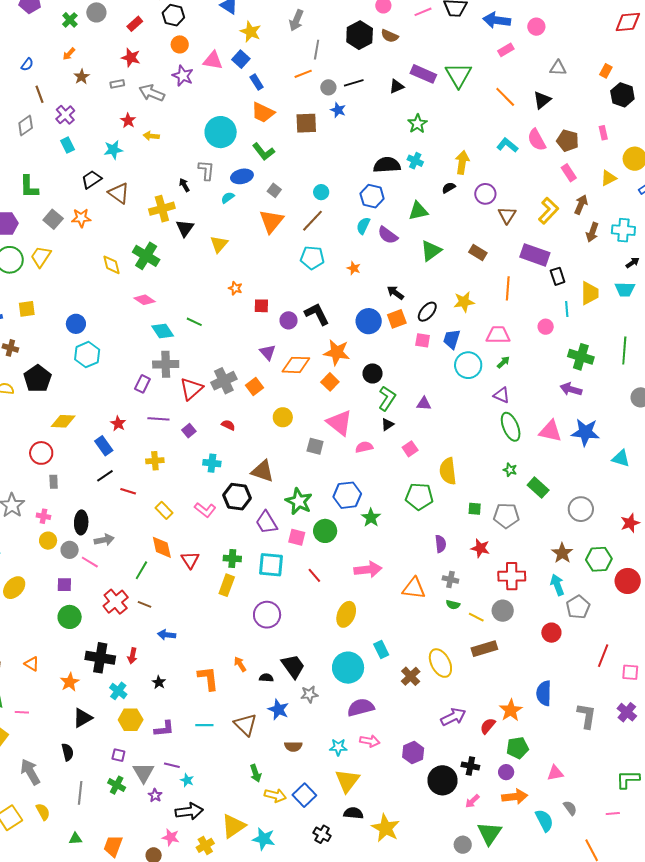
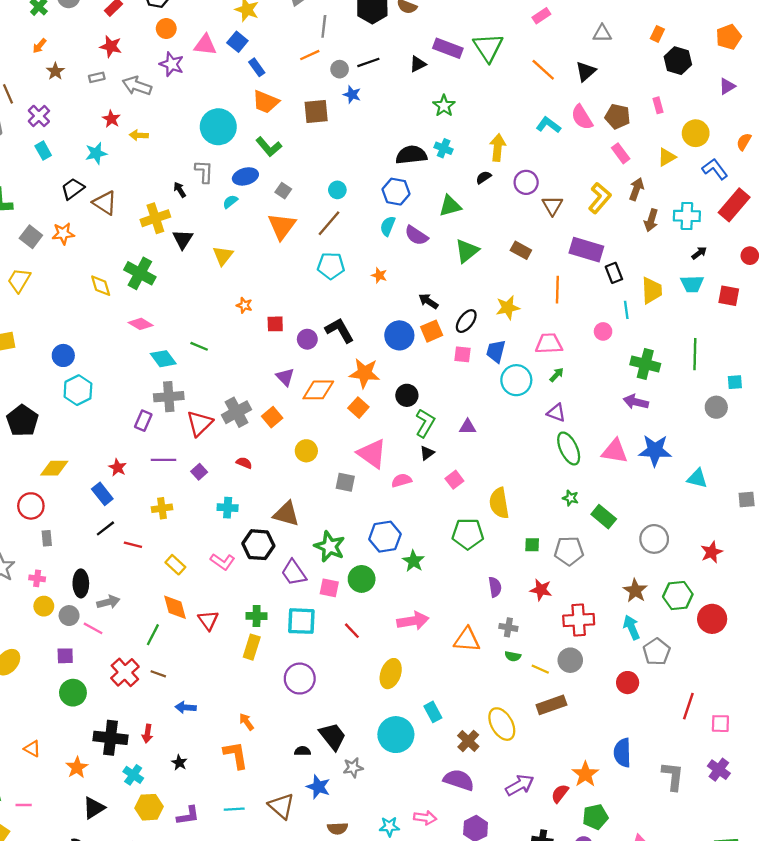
orange arrow: (240, 664) -> (246, 722), moved
purple semicircle: (361, 707) -> (459, 780), moved, turned 36

